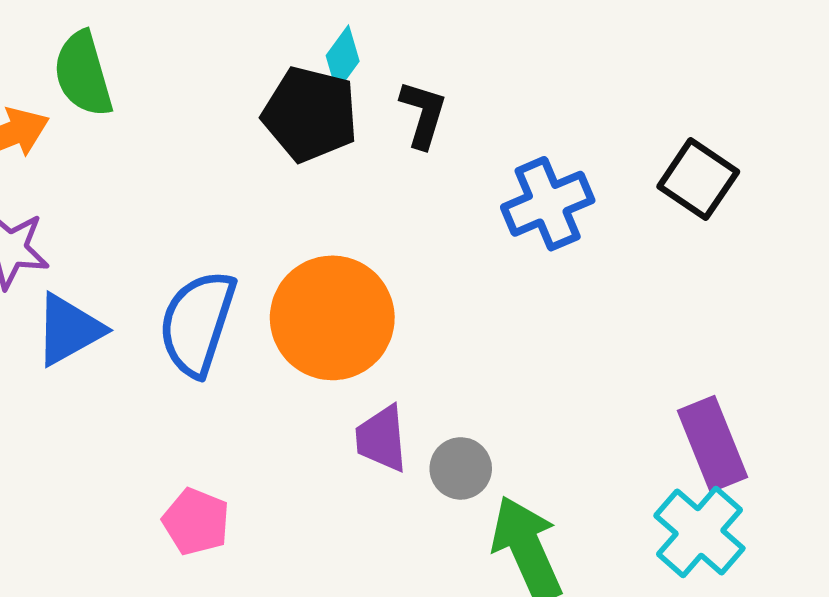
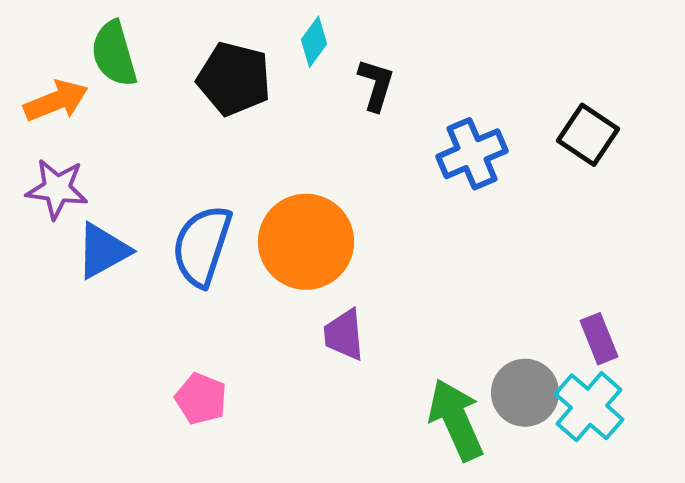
black pentagon: (310, 114) -> (234, 79), moved
purple rectangle: (712, 444) -> (599, 339), size x0.7
gray circle: (461, 468) -> (525, 393), moved, size x1.4

